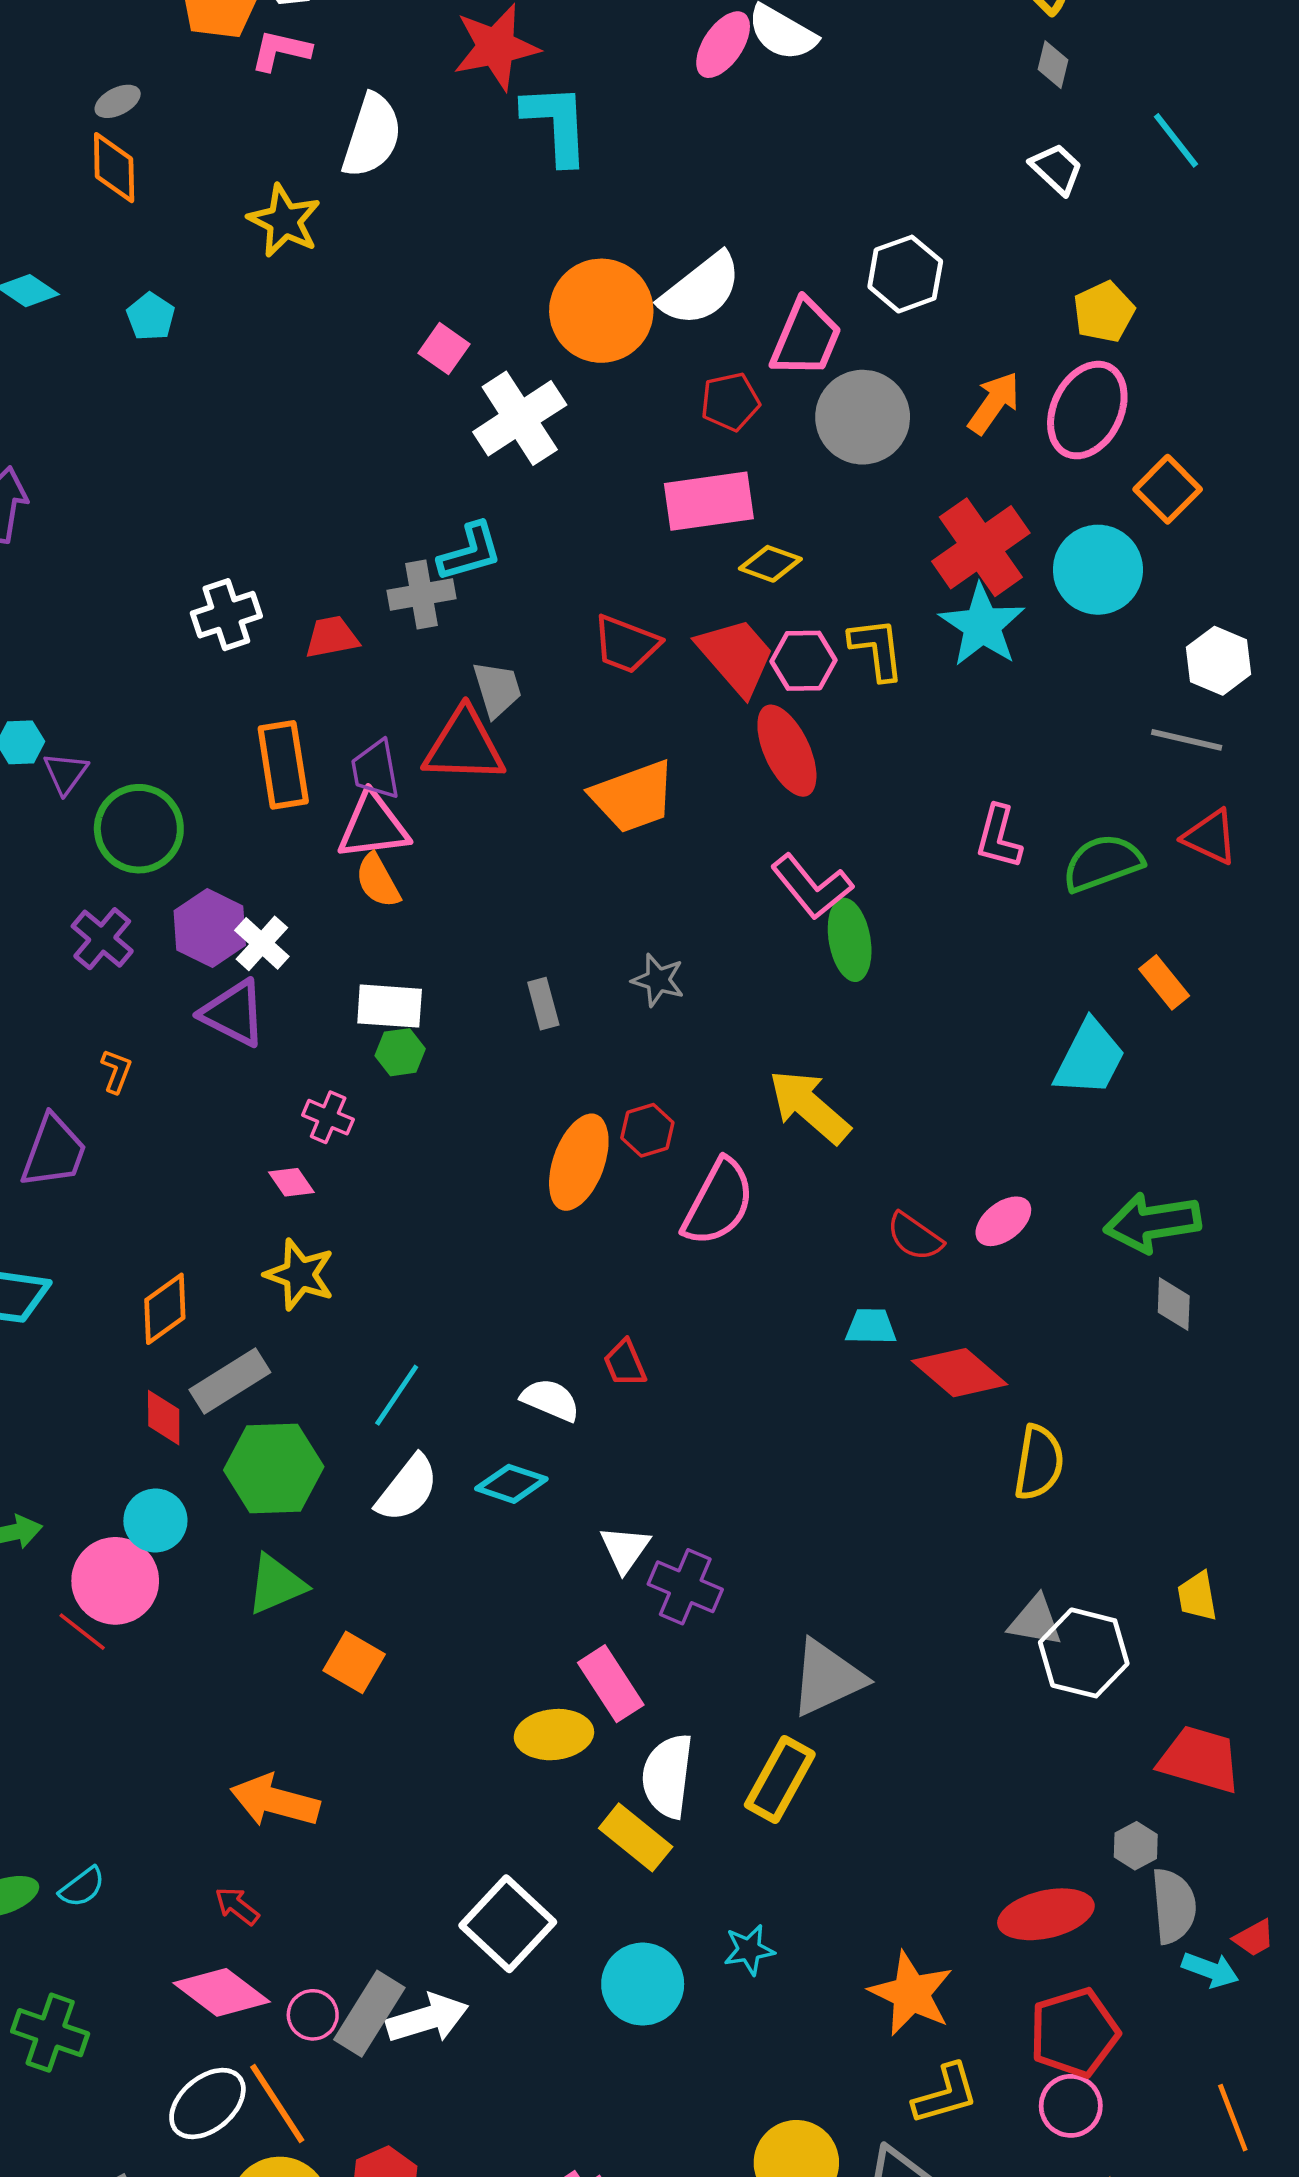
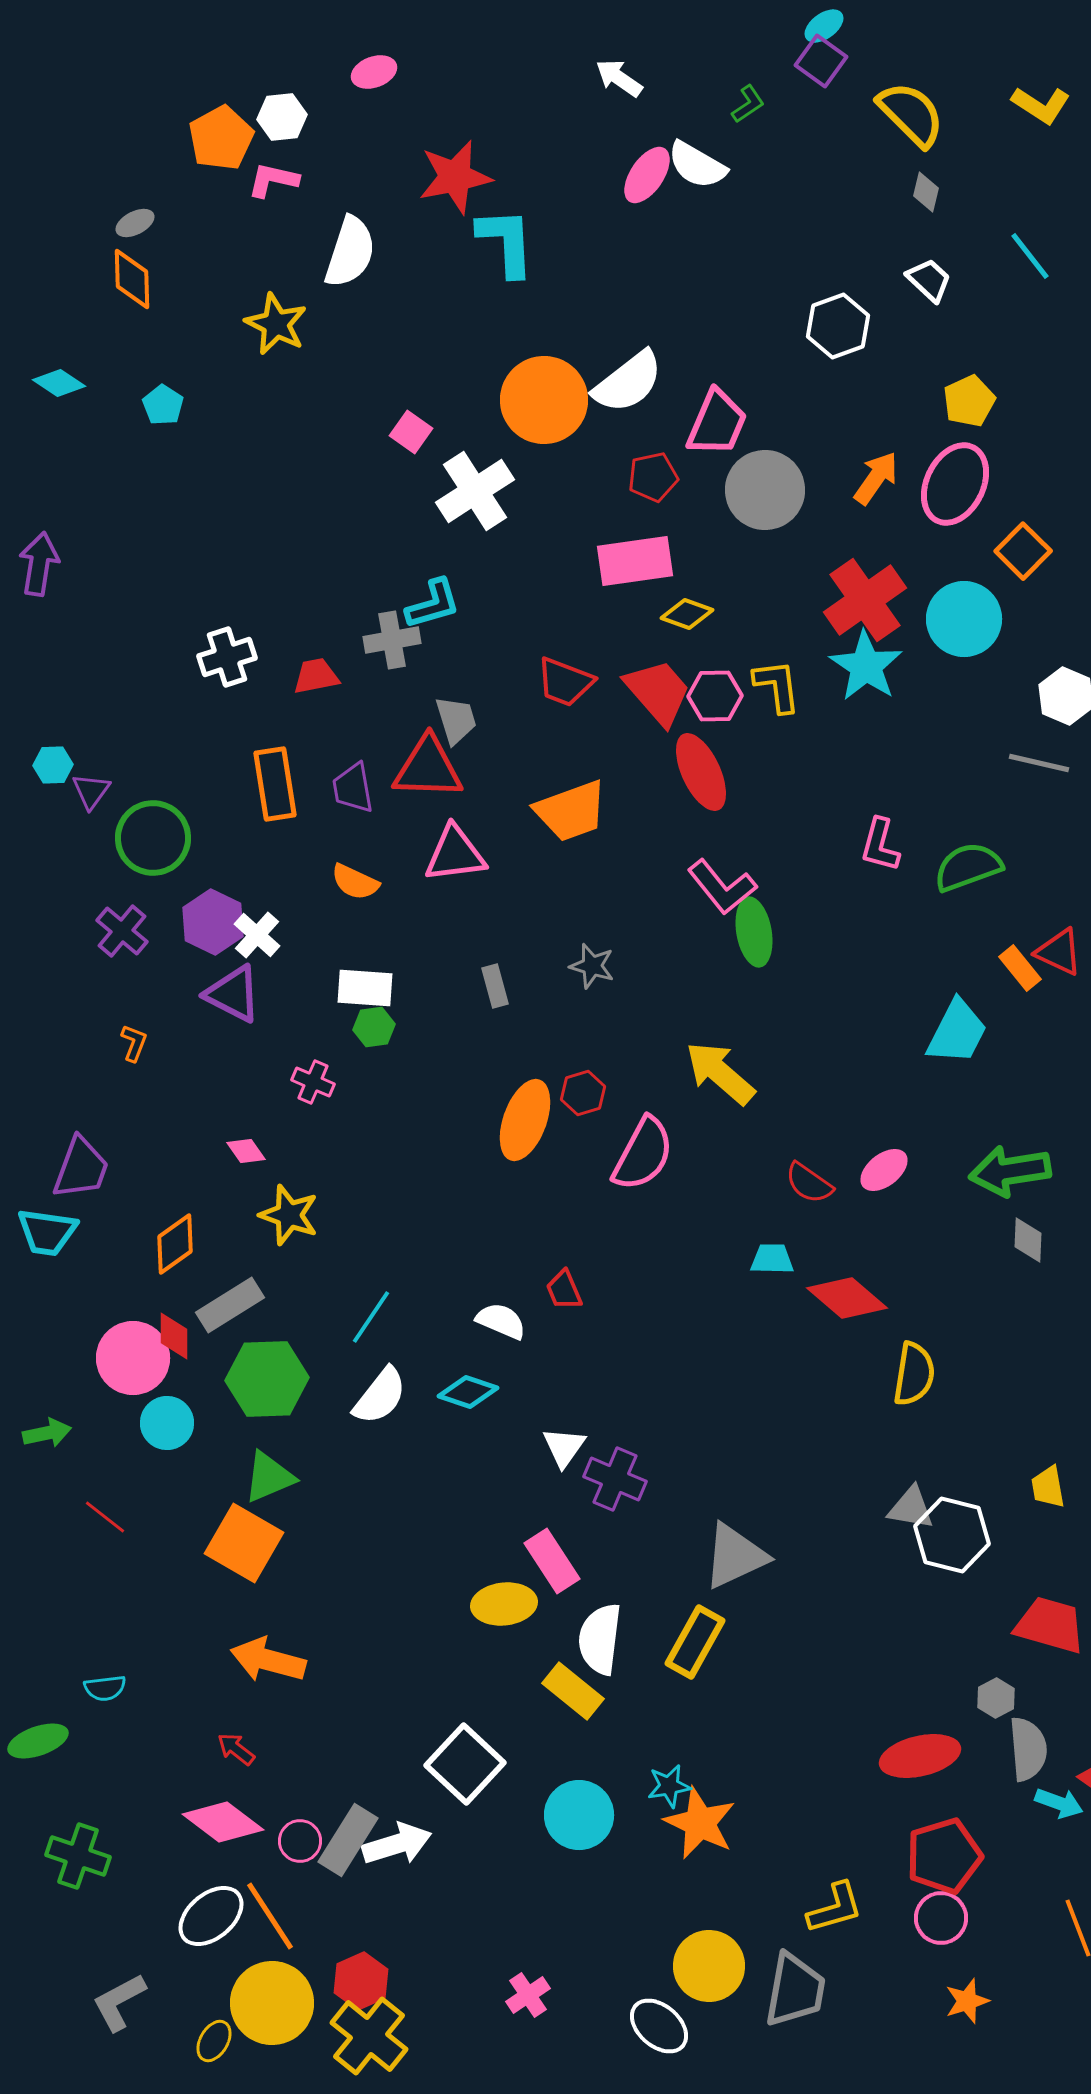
white hexagon: (905, 274) -> (838, 326), moved
pink triangle: (373, 826) -> (455, 854), moved
red triangle: (1210, 837) -> (1059, 952), moved
orange semicircle: (378, 881) -> (355, 882), turned -36
purple trapezoid: (54, 1152) -> (81, 1168), moved
pink diamond: (291, 1182) -> (246, 1151), moved
pink circle: (115, 1581) -> (133, 1358), moved
orange square: (354, 1662) -> (244, 1543), moved, size x1.5
cyan semicircle: (82, 1887) -> (105, 1688), moved, turned 30
orange star: (911, 1994) -> (700, 1823), moved

